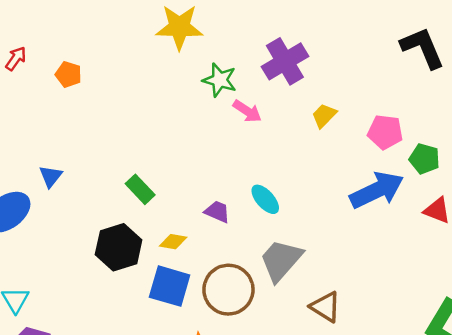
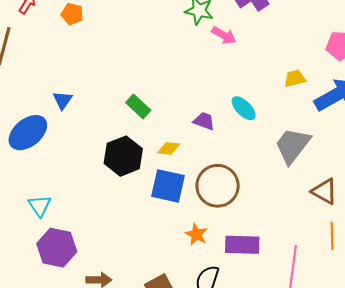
yellow trapezoid: (324, 116) -> (295, 79), moved, turned 35
gray trapezoid: (281, 260) -> (292, 146), moved
brown triangle: (325, 307) -> (324, 191), moved

